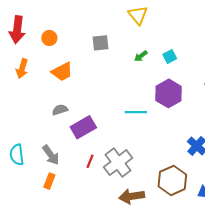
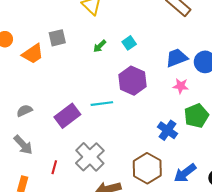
orange trapezoid: (62, 72) -> (33, 54), moved
purple rectangle: (83, 127) -> (67, 116), moved
gray arrow: (51, 155) -> (23, 145), moved
red line: (90, 161) -> (54, 167), moved

